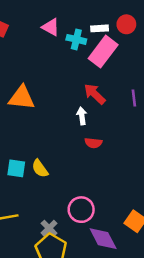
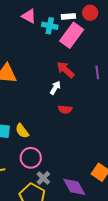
white arrow: (82, 116) -> (55, 88), turned 40
pink circle: (81, 210) -> (31, 158), moved
gray cross: (49, 228) -> (43, 178), moved

